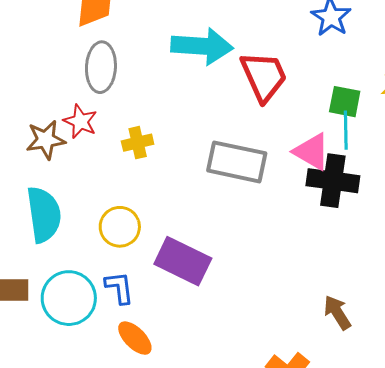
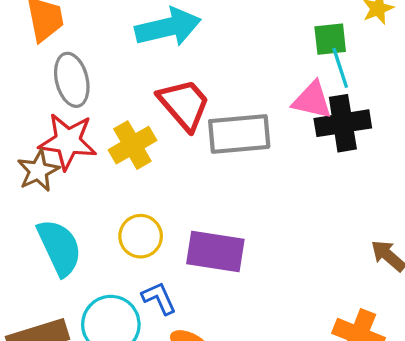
red trapezoid: (264, 76) -> (184, 104), moved
red star: (80, 121) -> (68, 141), size x1.6
yellow cross: (138, 143) -> (132, 145), size x1.4

